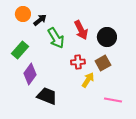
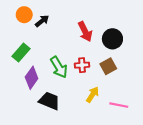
green arrow: (56, 38) -> (59, 67), moved
yellow arrow: (88, 80) -> (93, 95), moved

